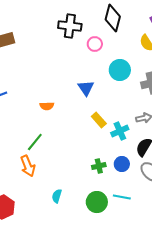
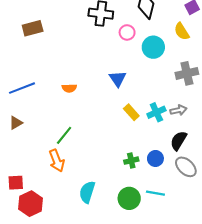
cyan circle: (120, 70) -> (153, 47), moved
orange semicircle: (47, 106) -> (69, 88), moved
cyan cross: (120, 131) -> (156, 112), moved
cyan semicircle: (57, 196) -> (87, 192), size x1.5

